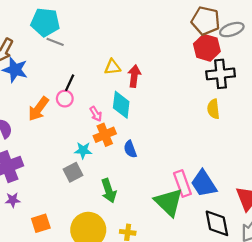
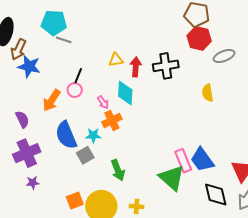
gray ellipse: (232, 30) -> (224, 56), moved
black cross: (221, 74) -> (166, 66), moved
blue semicircle: (130, 149) -> (66, 135), moved, size x1.8
orange square: (41, 223) -> (75, 201), moved

